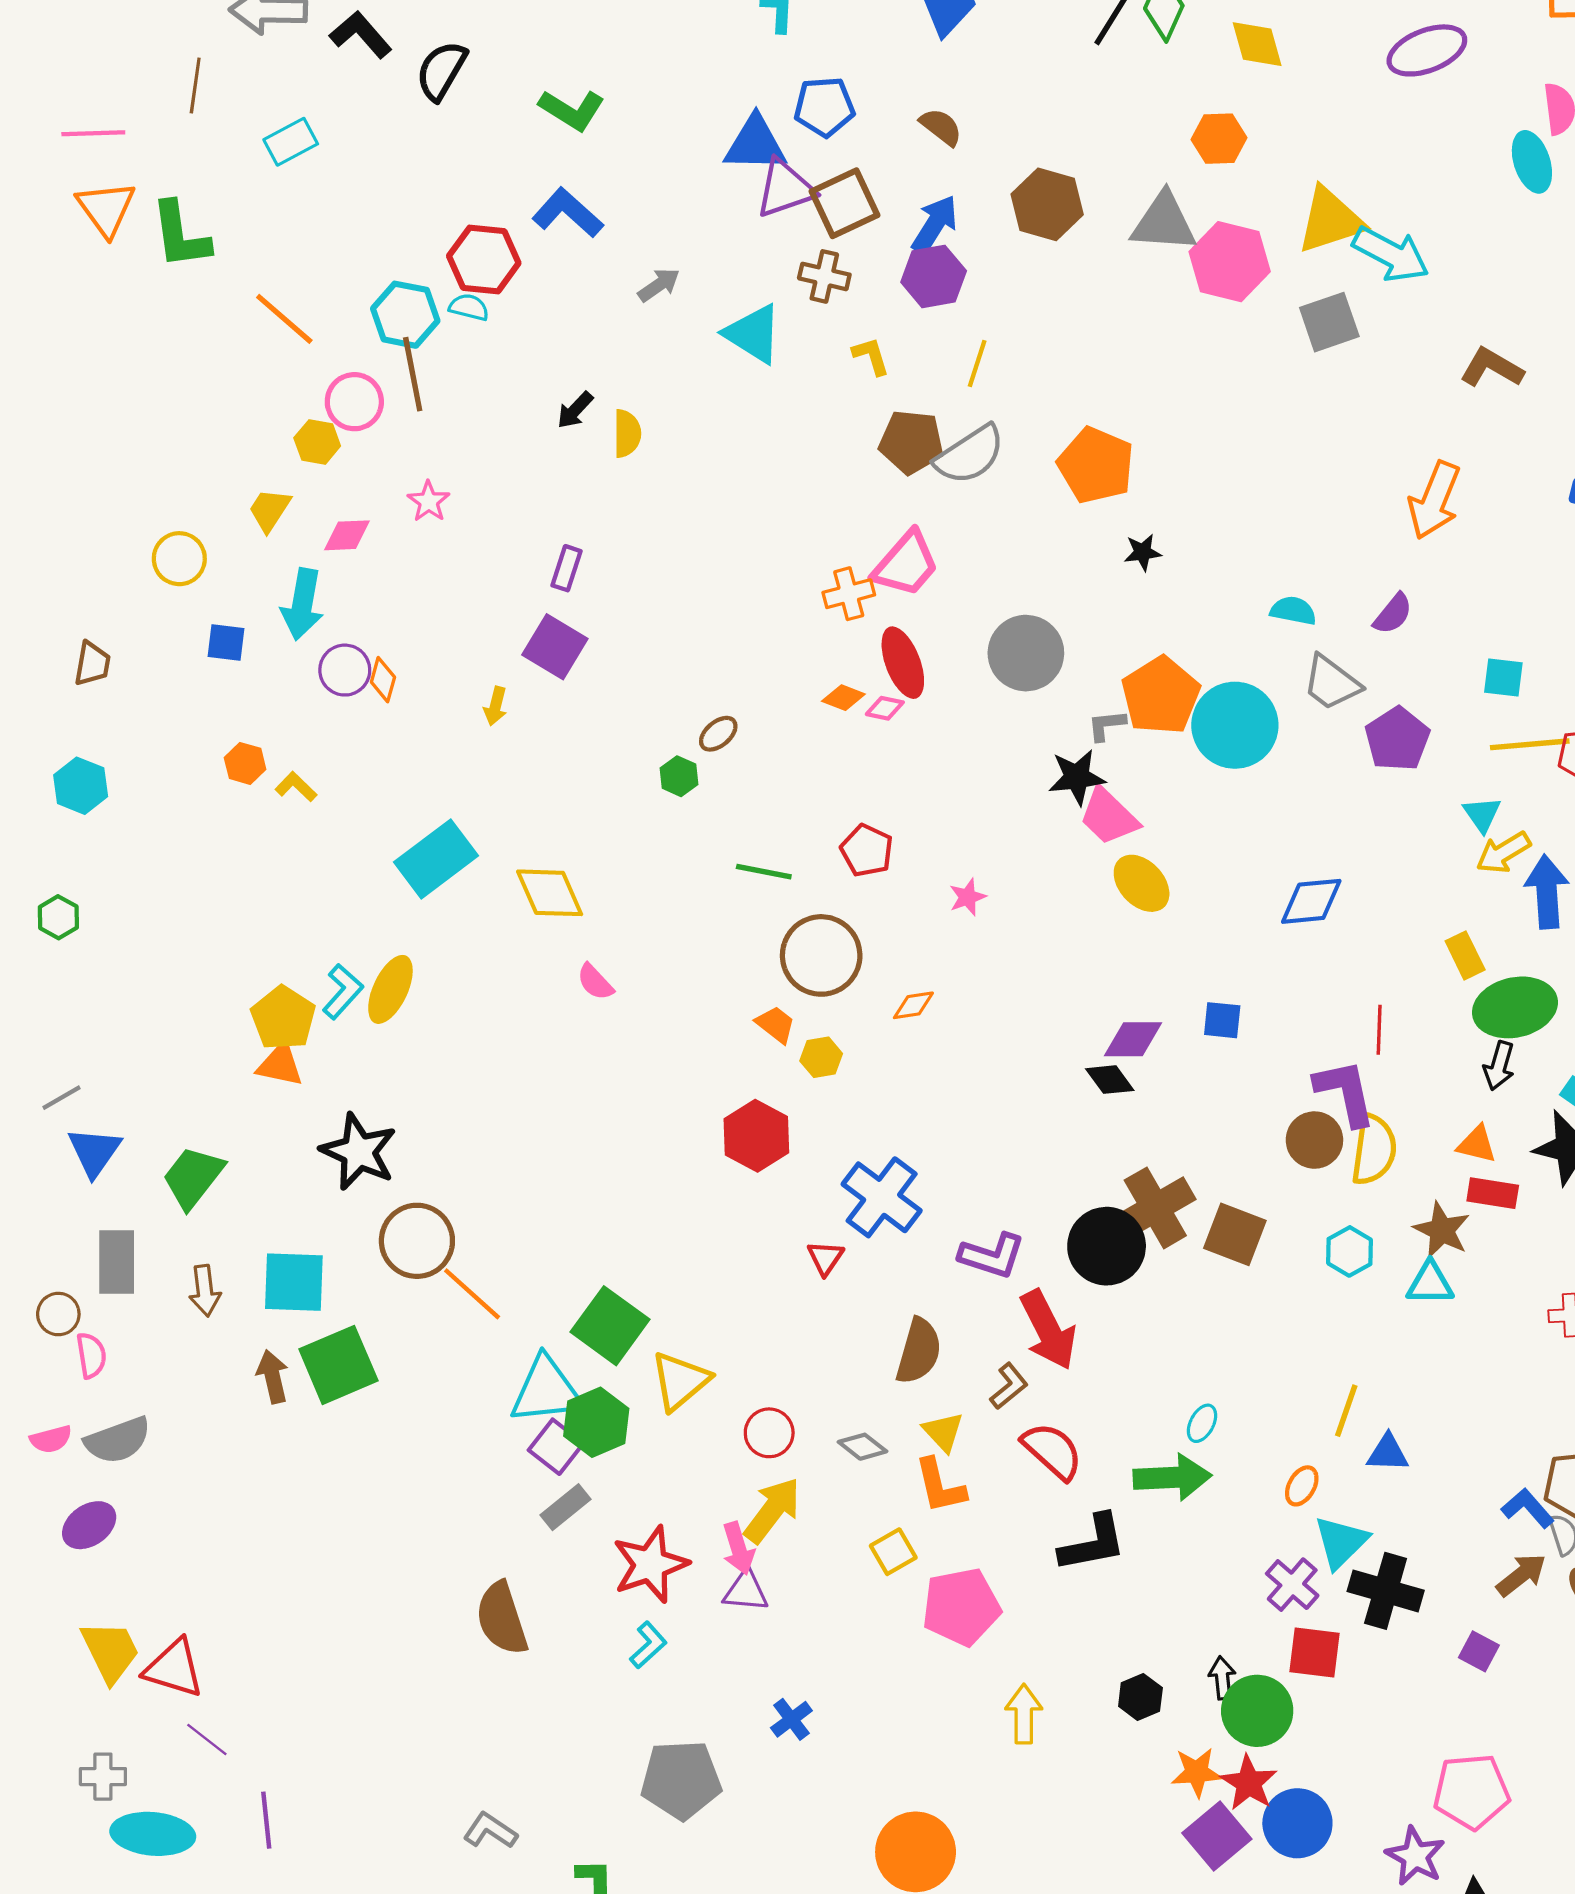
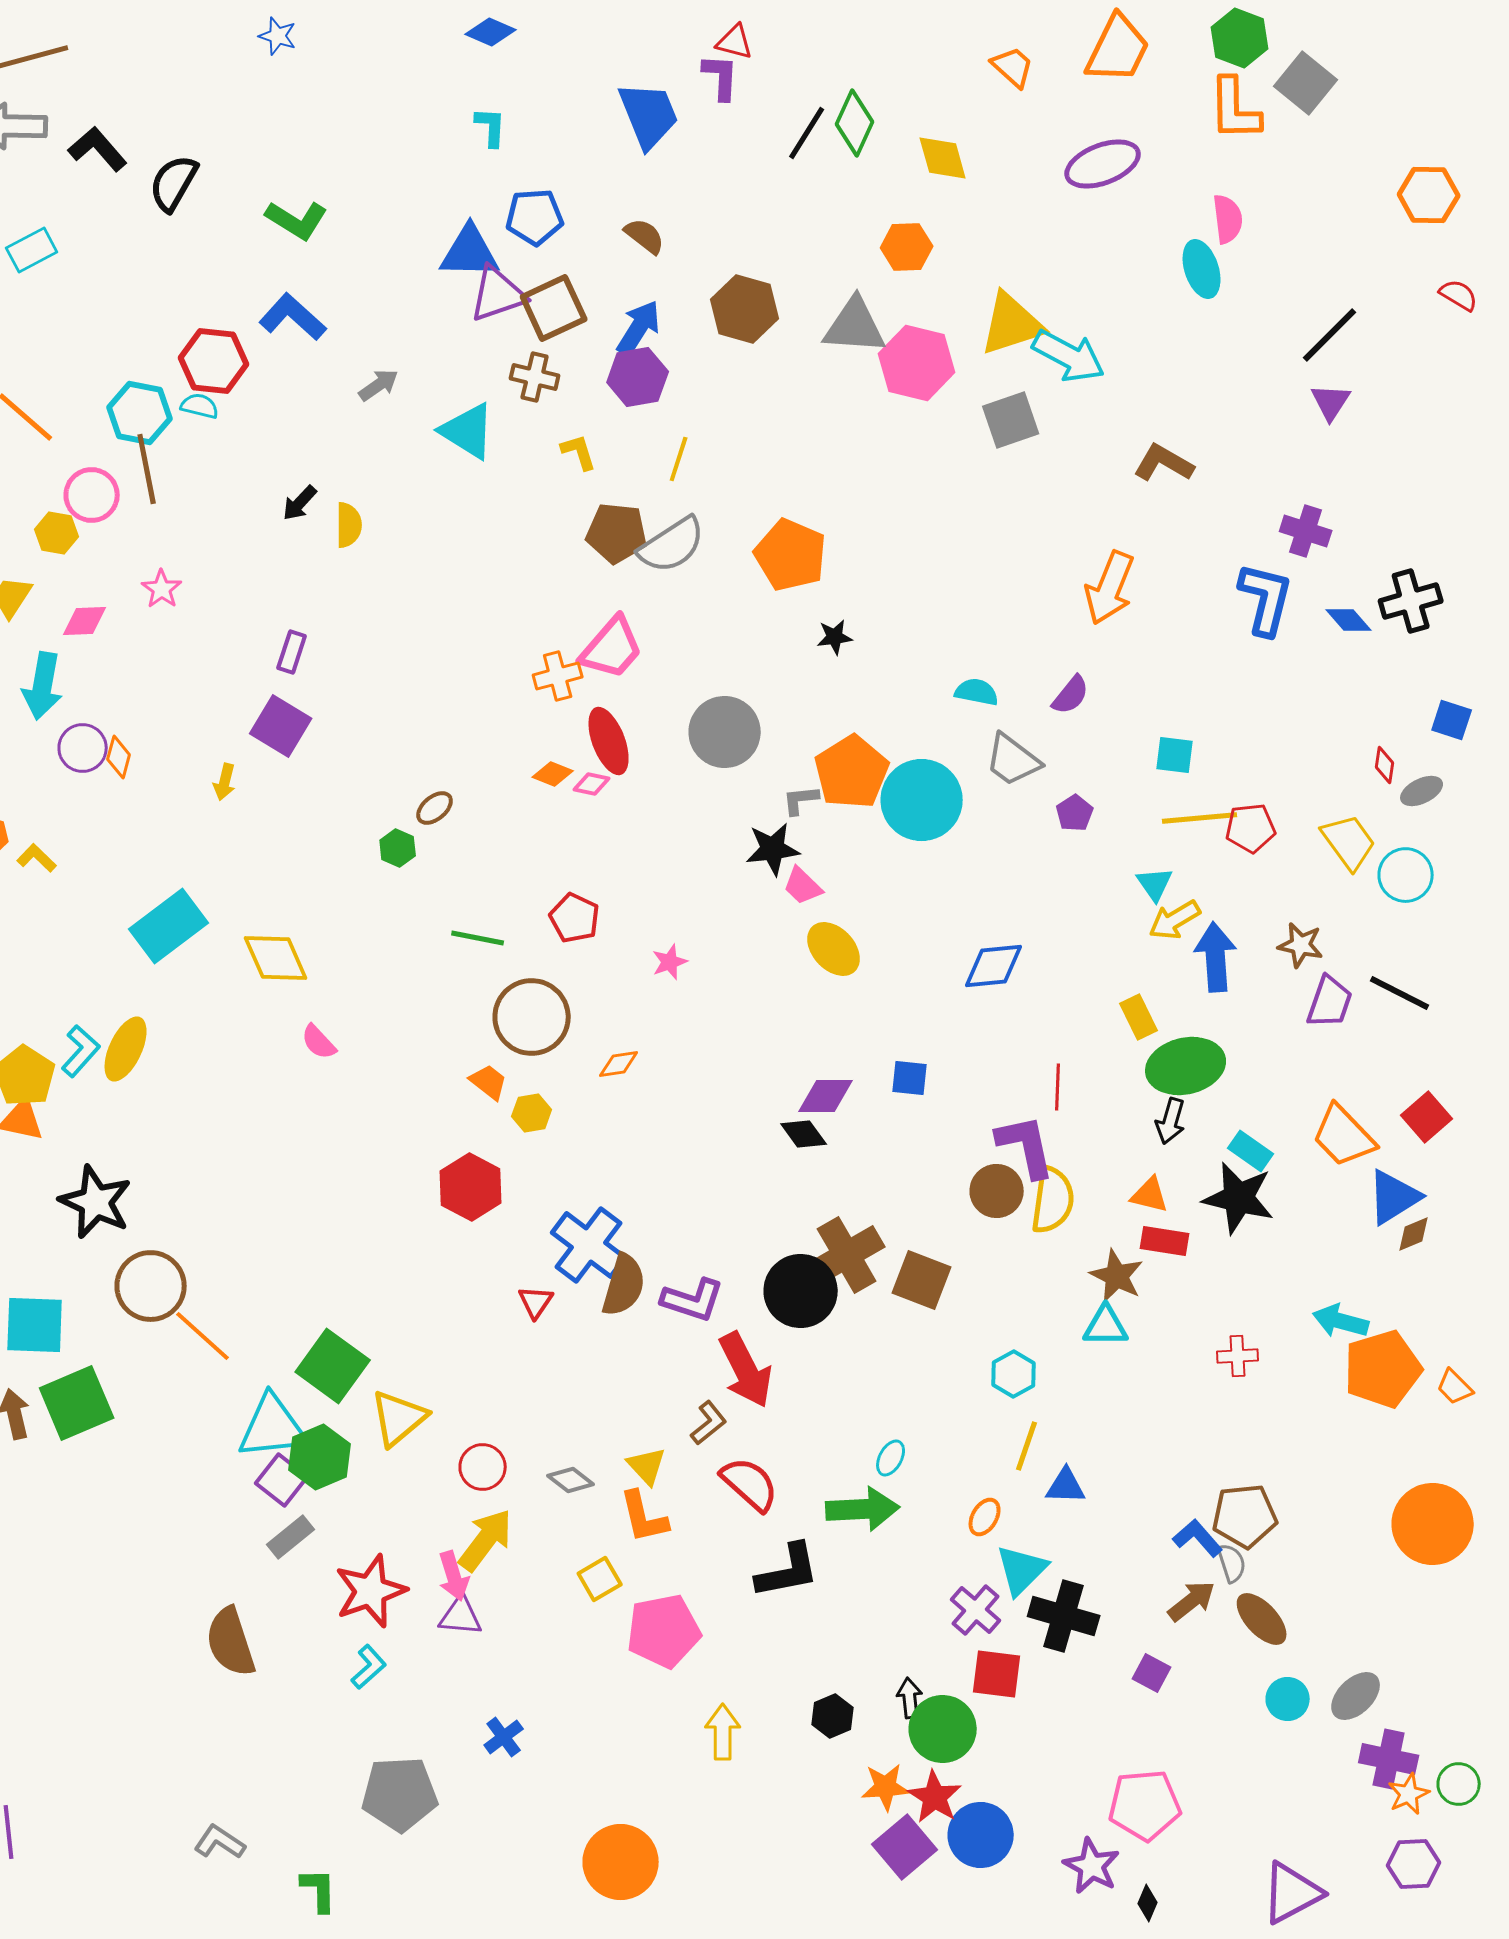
purple pentagon: (1397, 739) -> (1075, 813), size x0.6
pink trapezoid: (1109, 816) -> (803, 886), size x0.7
cyan hexagon: (1349, 1251) -> (1014, 1374), moved
brown semicircle: (919, 1351) -> (624, 1285), moved

